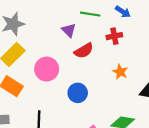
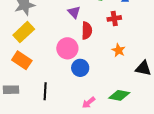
red semicircle: (84, 51) -> (87, 31), turned -60
pink circle: (47, 69) -> (67, 48), moved

